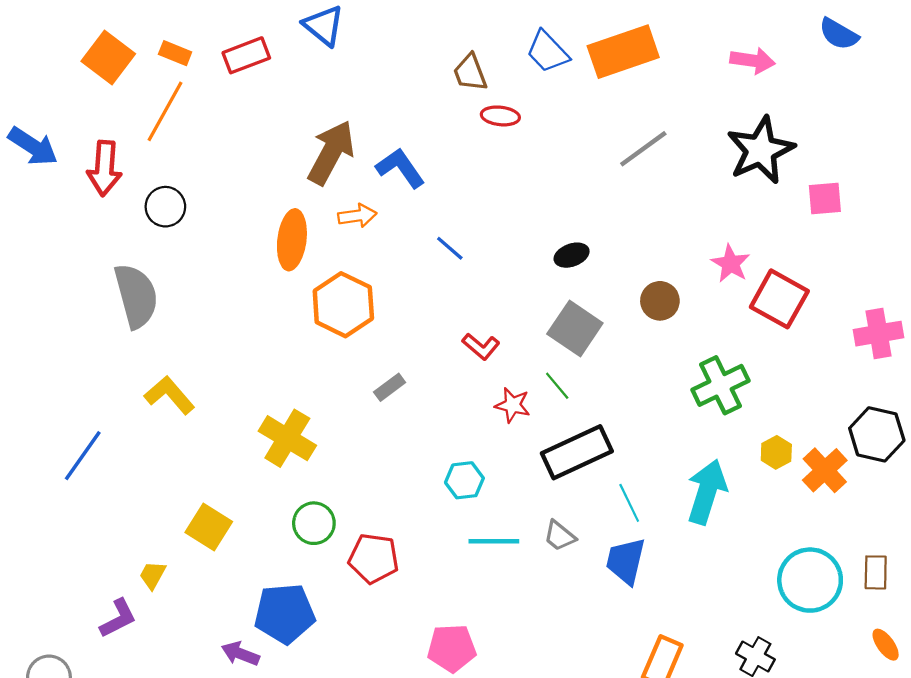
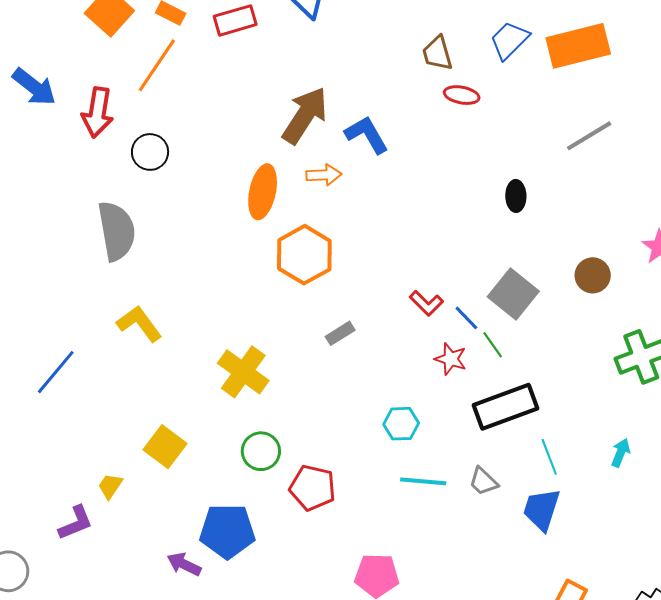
blue trapezoid: (548, 52) -> (509, 40), turned 84
blue line: (450, 248) -> (466, 318), moved
black ellipse: (572, 255) -> (516, 196), moved, turned -76
cyan arrow: (707, 492) -> (621, 453), size x0.5

